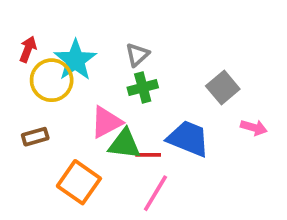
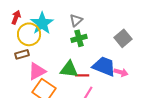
pink triangle: (106, 122) -> (37, 71), moved
pink arrow: (254, 128) -> (121, 72), moved
brown rectangle: (35, 137) -> (22, 54), moved

